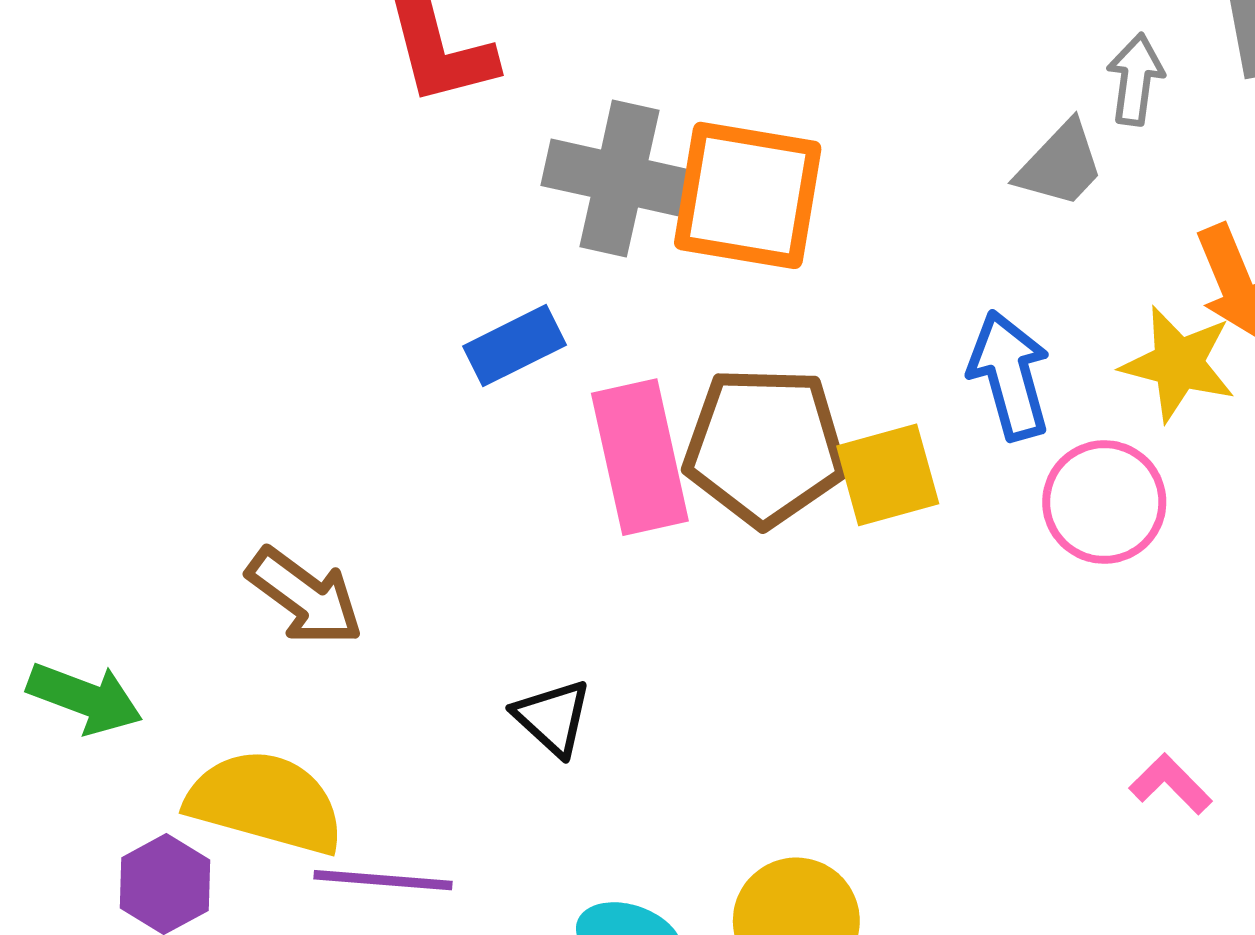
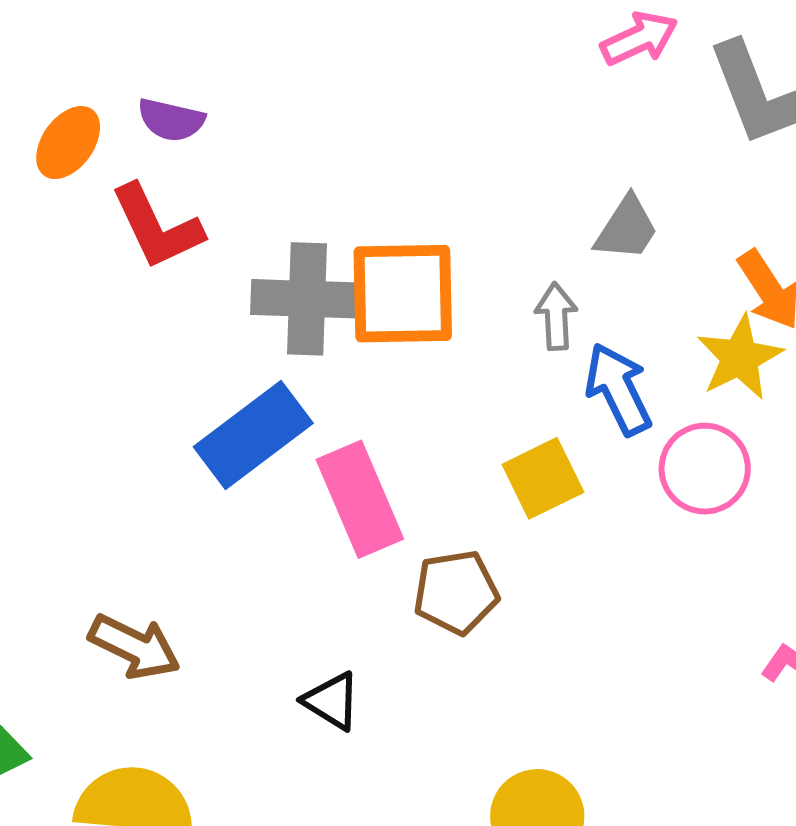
gray arrow: (1135, 79) -> (556, 316), moved
blue rectangle: (515, 346) -> (253, 435), size x1.6
yellow star: (1178, 364) -> (740, 358), turned -30
brown pentagon: (765, 446) -> (456, 592), moved, size x0.7

